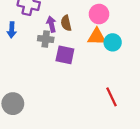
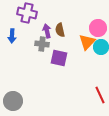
pink circle: (99, 14) -> (98, 28), moved
orange triangle: (97, 37) -> (87, 42), turned -48

